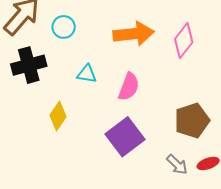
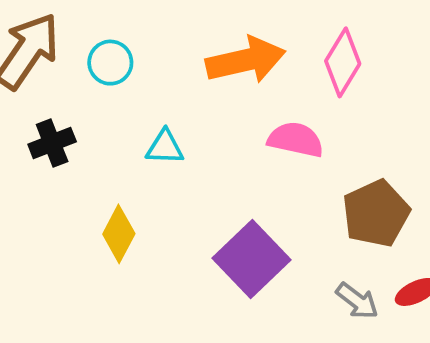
black cross: (29, 65) -> (52, 143), size x0.7
pink semicircle: (129, 87) -> (296, 140), moved, turned -92

